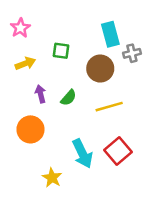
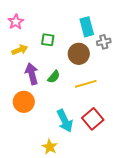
purple arrow: (41, 94) -> (32, 74), size x1.5
yellow star: (52, 178) -> (50, 147), moved

